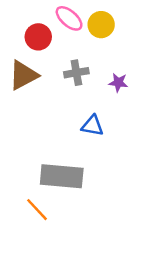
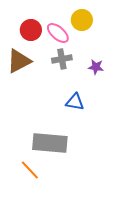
pink ellipse: (69, 18) -> (58, 33), moved

